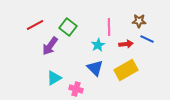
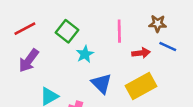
cyan star: (98, 45) -> (85, 54), moved
purple arrow: (50, 46) -> (29, 61), moved

